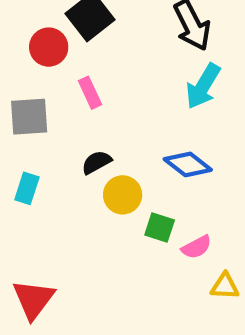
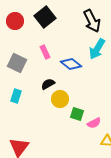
red circle: (49, 47) -> (15, 21), moved
gray square: (29, 117) -> (17, 63), turned 30
blue diamond: (188, 164) -> (71, 64), moved

